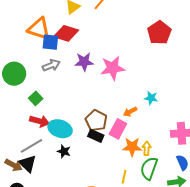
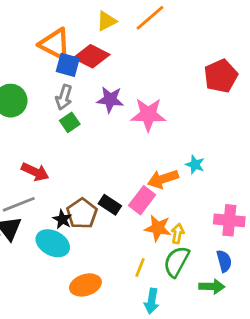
gray arrow: (51, 65) -> (64, 97), turned 120
green square: (36, 98) -> (70, 122), moved
orange arrow: (130, 112) -> (163, 179), size x1.5
brown pentagon: (96, 121) -> (82, 213), moved
cyan ellipse: (60, 129) -> (53, 243), moved

